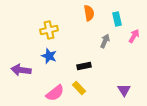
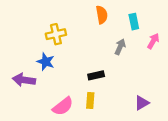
blue star: (49, 56) -> (46, 62), moved
yellow rectangle: (79, 88) -> (90, 101), turned 48
purple triangle: (124, 90) -> (142, 103), turned 32

